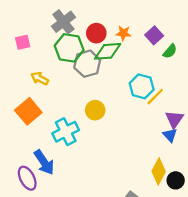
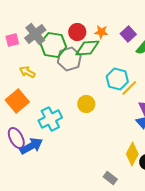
gray cross: (63, 22) -> (35, 34), moved
yellow circle: (95, 110) -> (86, 104), moved
blue arrow: (44, 162) -> (31, 146), turned -85
purple ellipse: (27, 178) -> (16, 138), moved

